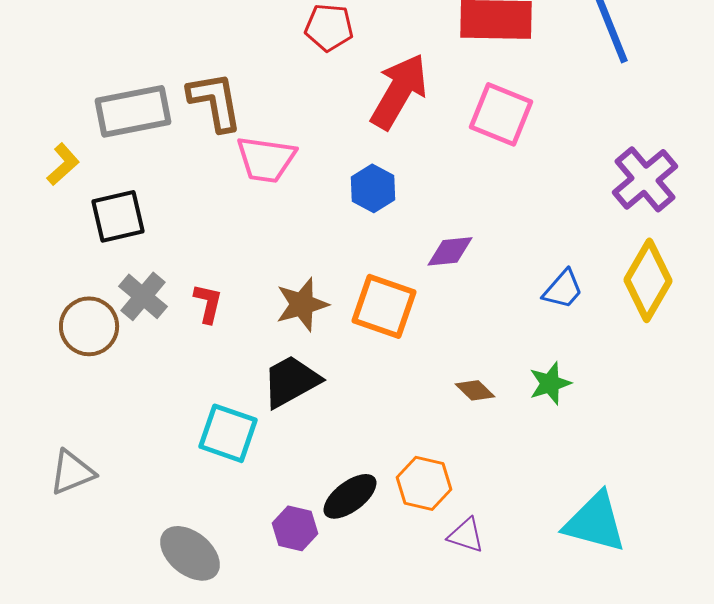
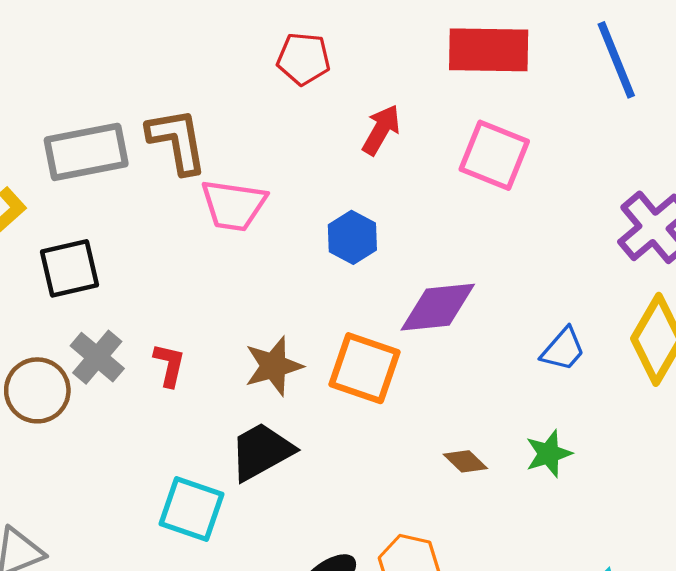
red arrow: (399, 91) -> (381, 130), size x0.6
purple diamond: (450, 251) -> (438, 307), size x1.5

